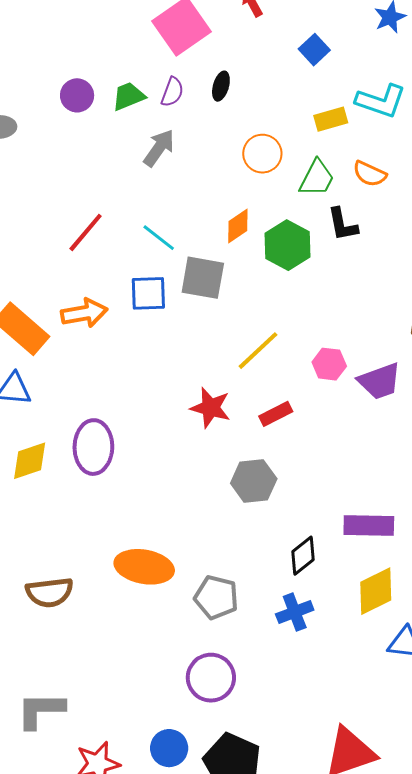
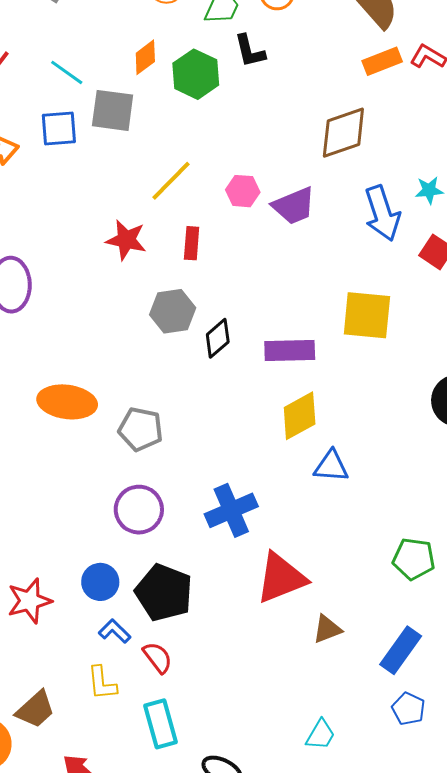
red rectangle: (276, 414) -> (192, 243), turned -56
black diamond: (303, 556) -> (218, 338), moved
blue cross: (295, 612) -> (231, 510), moved, size x1.4

